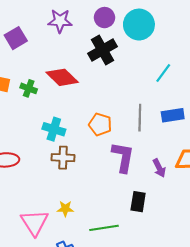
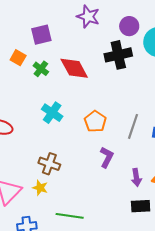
purple square: (16, 38) -> (41, 35), moved
purple L-shape: (123, 157) -> (107, 157), size x0.7
brown cross: (63, 158) -> (49, 164), moved
black rectangle: (138, 202) -> (141, 206), moved, turned 60

